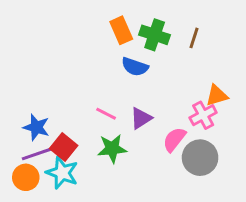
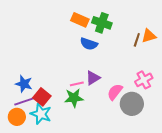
orange rectangle: (121, 30) -> (80, 20), turned -42
brown line: (194, 38) -> (137, 40), moved
orange triangle: (217, 95) -> (149, 36), moved
pink line: (106, 114) -> (77, 84), moved, turned -40
pink cross: (203, 115) -> (144, 80), moved

